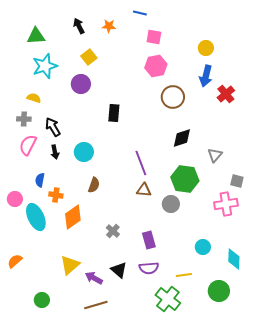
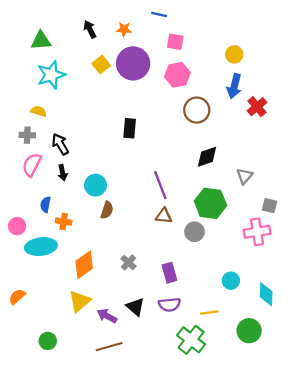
purple circle: (81, 84) -> (133, 63), moved, size x1.5
cyan circle: (84, 152) -> (96, 185), moved
cyan ellipse: (36, 217) -> (41, 247), turned -72
orange diamond: (73, 217) -> (84, 265), moved

